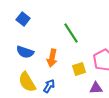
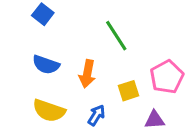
yellow semicircle: (27, 82) -> (49, 111), turned -40
blue arrow: (49, 86) -> (96, 115), moved

